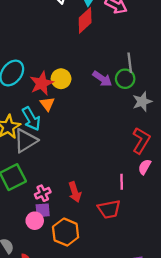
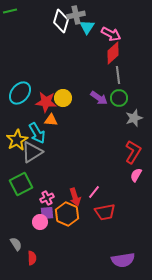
red diamond: (85, 20) -> (113, 53), moved
gray line: (130, 63) -> (118, 75), moved
red star: (42, 83) -> (46, 102), turned 30
orange triangle: (47, 104) -> (51, 120), turned -48
pink line: (122, 182) -> (94, 192), moved, turned 40
orange hexagon: (66, 232) -> (67, 214), moved

